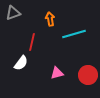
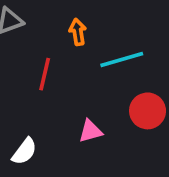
white semicircle: (21, 63) -> (24, 151), moved
red circle: (88, 75) -> (148, 111), moved

